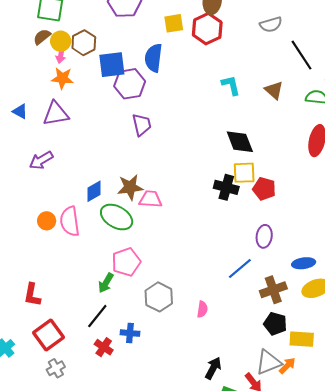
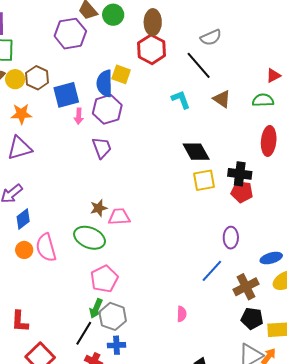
yellow square: (174, 23) -> (121, 74), moved, turned 36
pink arrow: (61, 55) -> (79, 116), moved
black line: (302, 55) -> (199, 65), moved
purple hexagon: (130, 84) -> (107, 109), moved
brown star: (130, 187) -> (99, 208), size x0.7
black cross: (226, 187) -> (240, 174), moved
red pentagon: (264, 189) -> (242, 192), moved
blue diamond: (94, 191) -> (23, 219), moved
green arrow: (106, 283) -> (96, 308), moved
gray hexagon: (159, 297) -> (113, 316), moved

